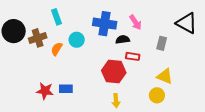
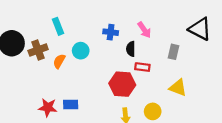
blue cross: (105, 24) -> (111, 32), size x0.6
black semicircle: (123, 40) -> (131, 49), turned -80
yellow circle: (157, 95) -> (153, 111), moved

